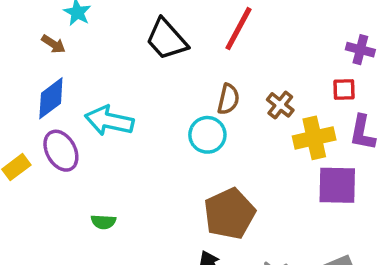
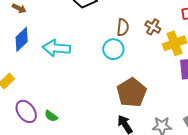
purple ellipse: (61, 151) -> (26, 111), moved
green semicircle: (103, 222) -> (51, 116), moved, turned 40

